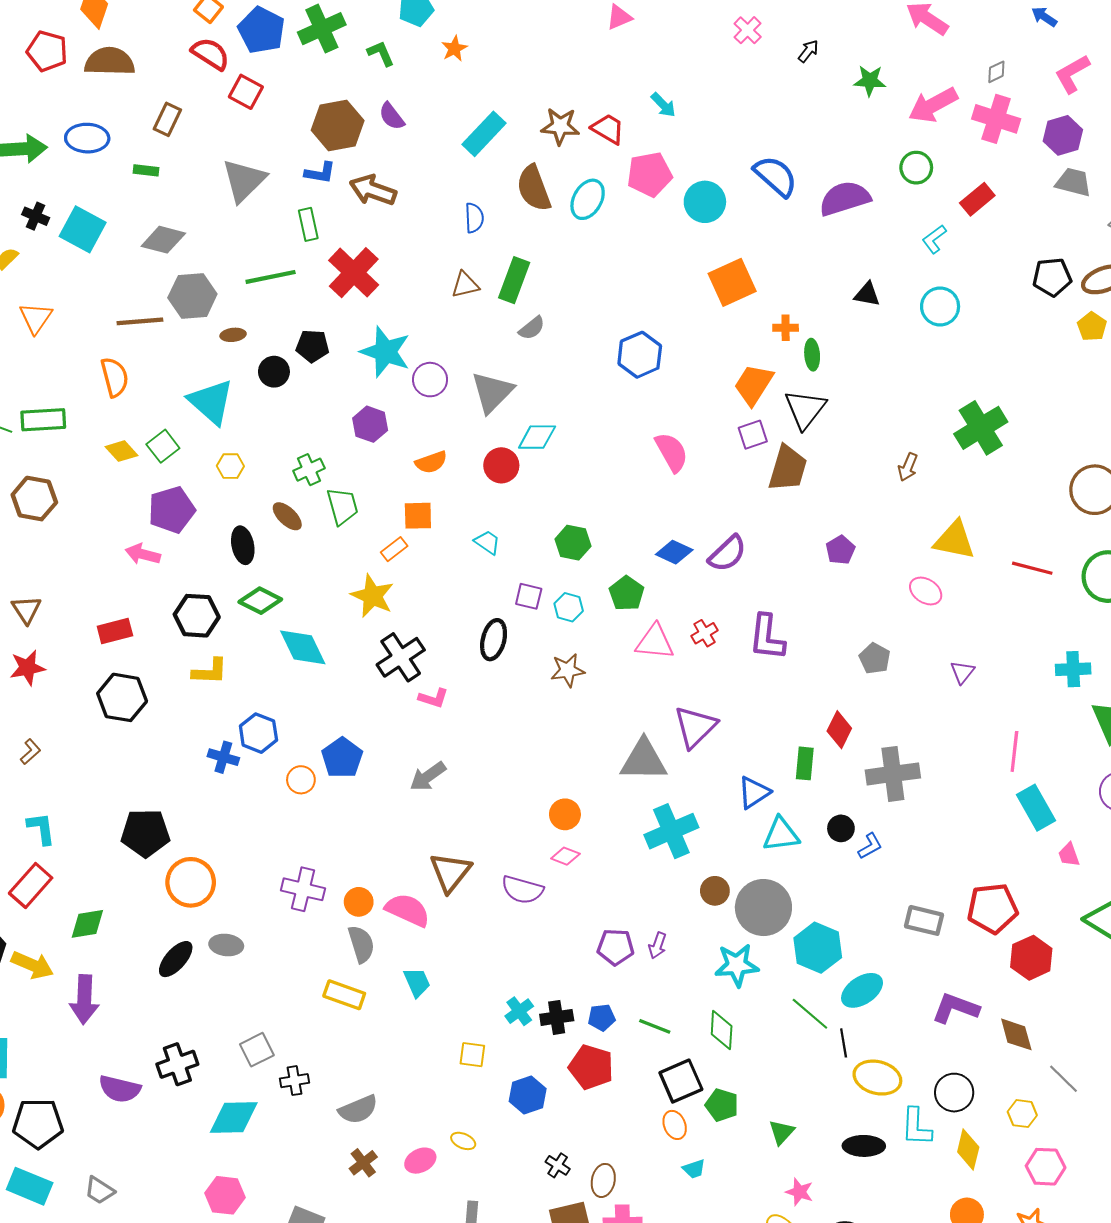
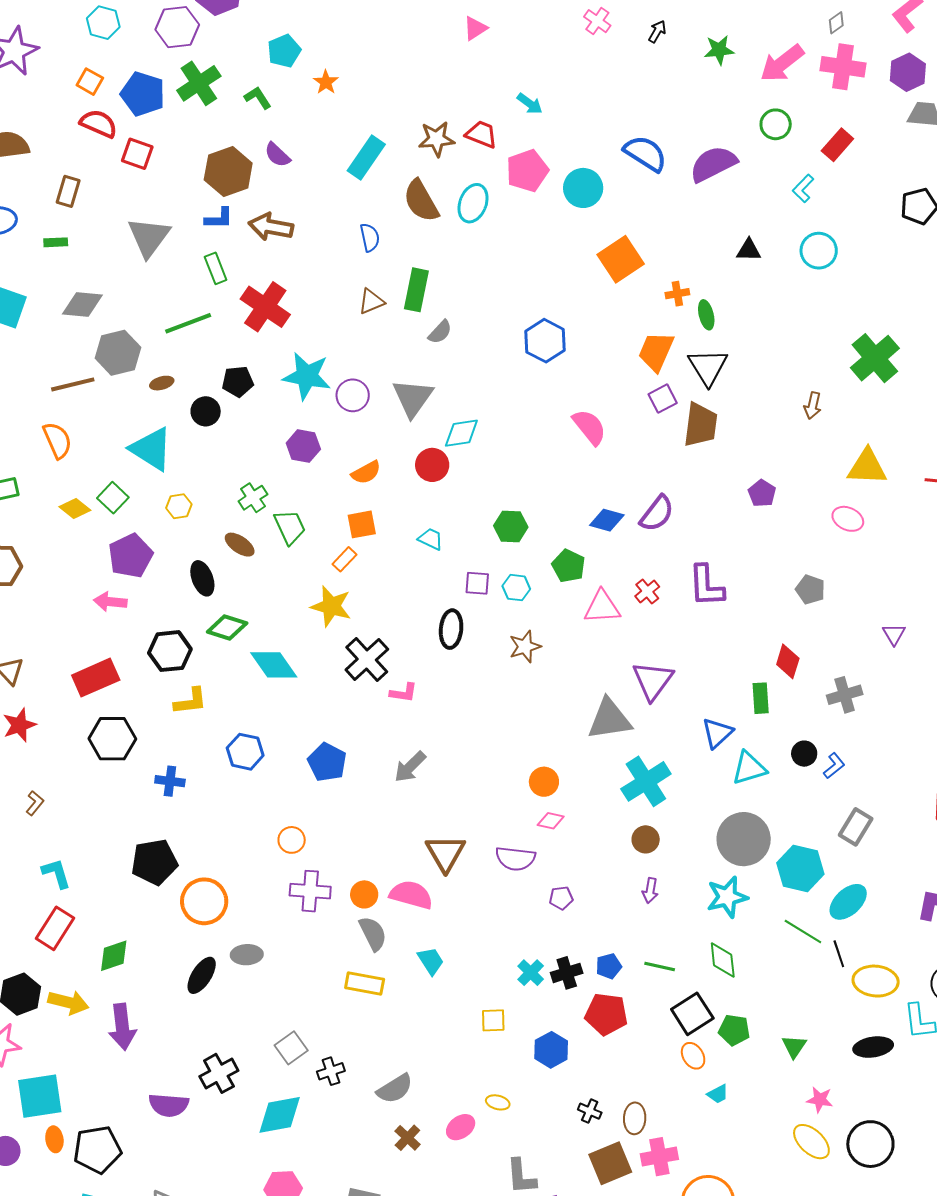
red rectangle: (115, 631) -> (96, 678), size x1.4
purple triangle: (962, 672) -> (894, 634), moved
blue cross: (223, 757) -> (170, 781), moved
gray cross: (893, 774) -> (845, 695), size x0.7
orange circle: (301, 780) -> (292, 840), moved
brown circle: (715, 891) -> (646, 839), moved
gray rectangle: (924, 920) -> (856, 827), moved, turned -63
purple pentagon: (616, 947) -> (561, 898), moved, size x0.7

